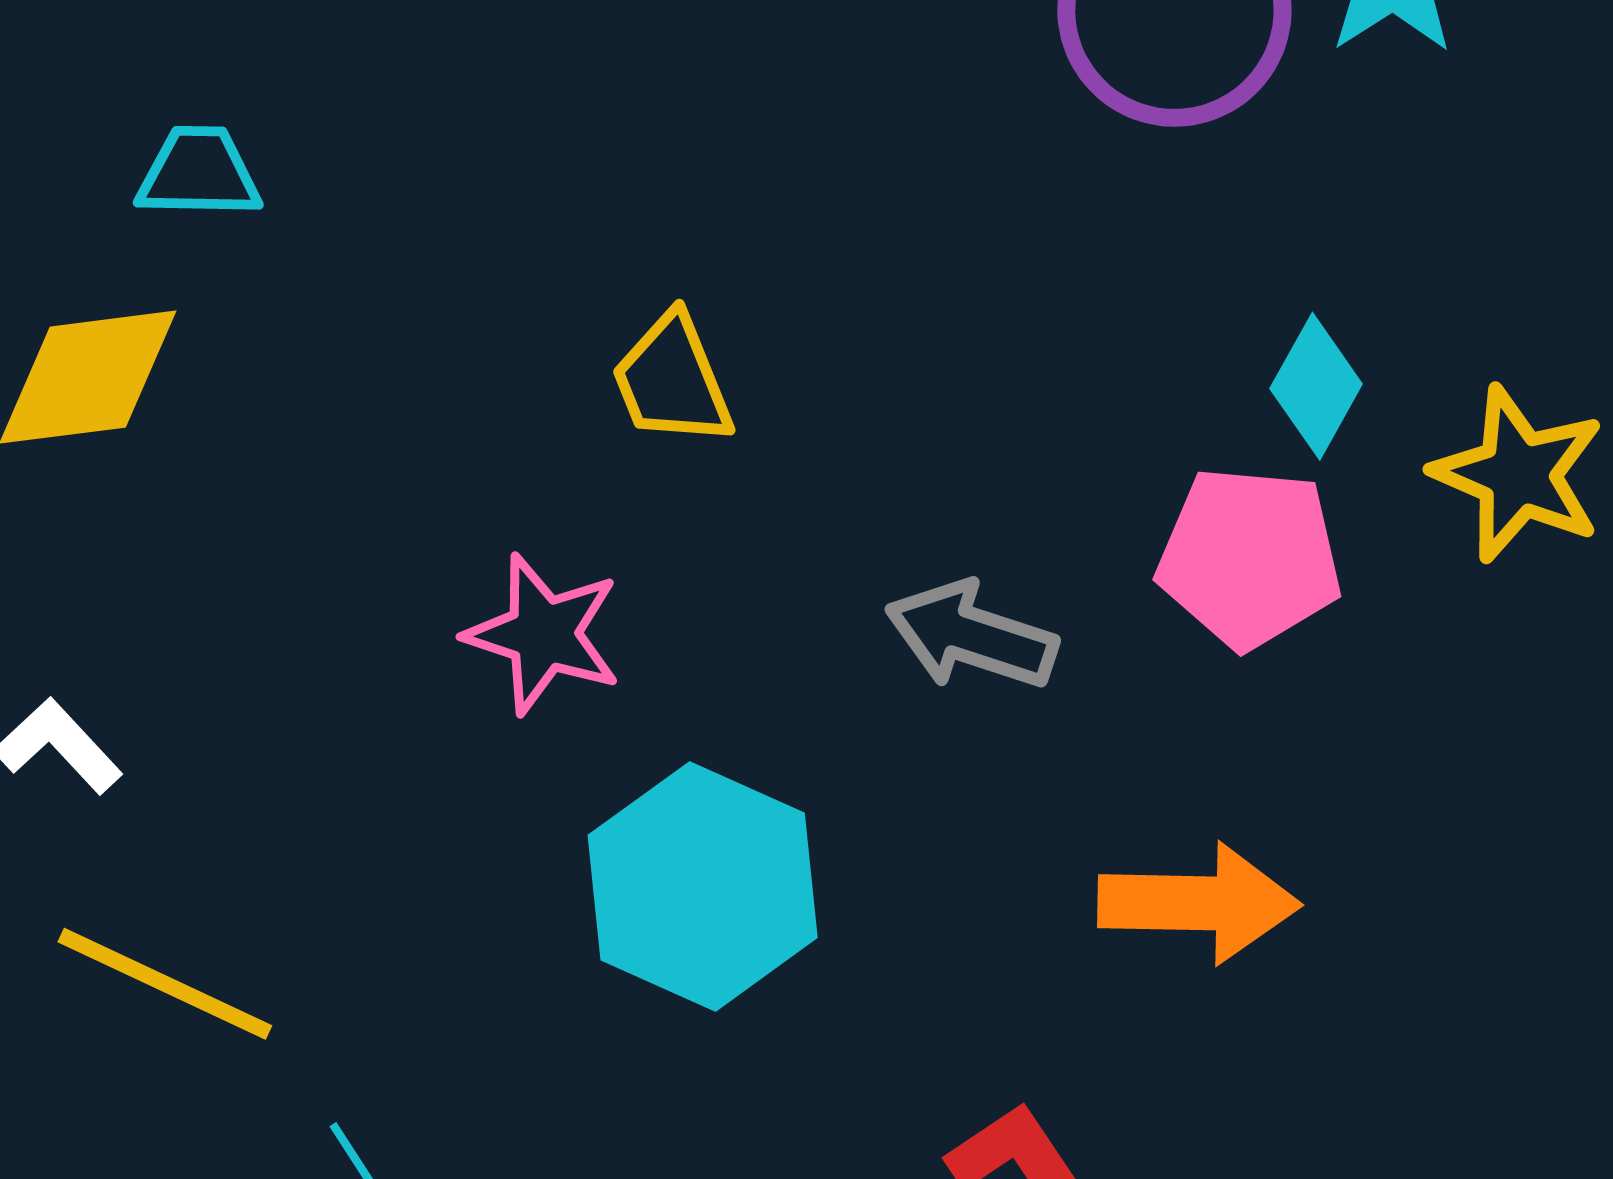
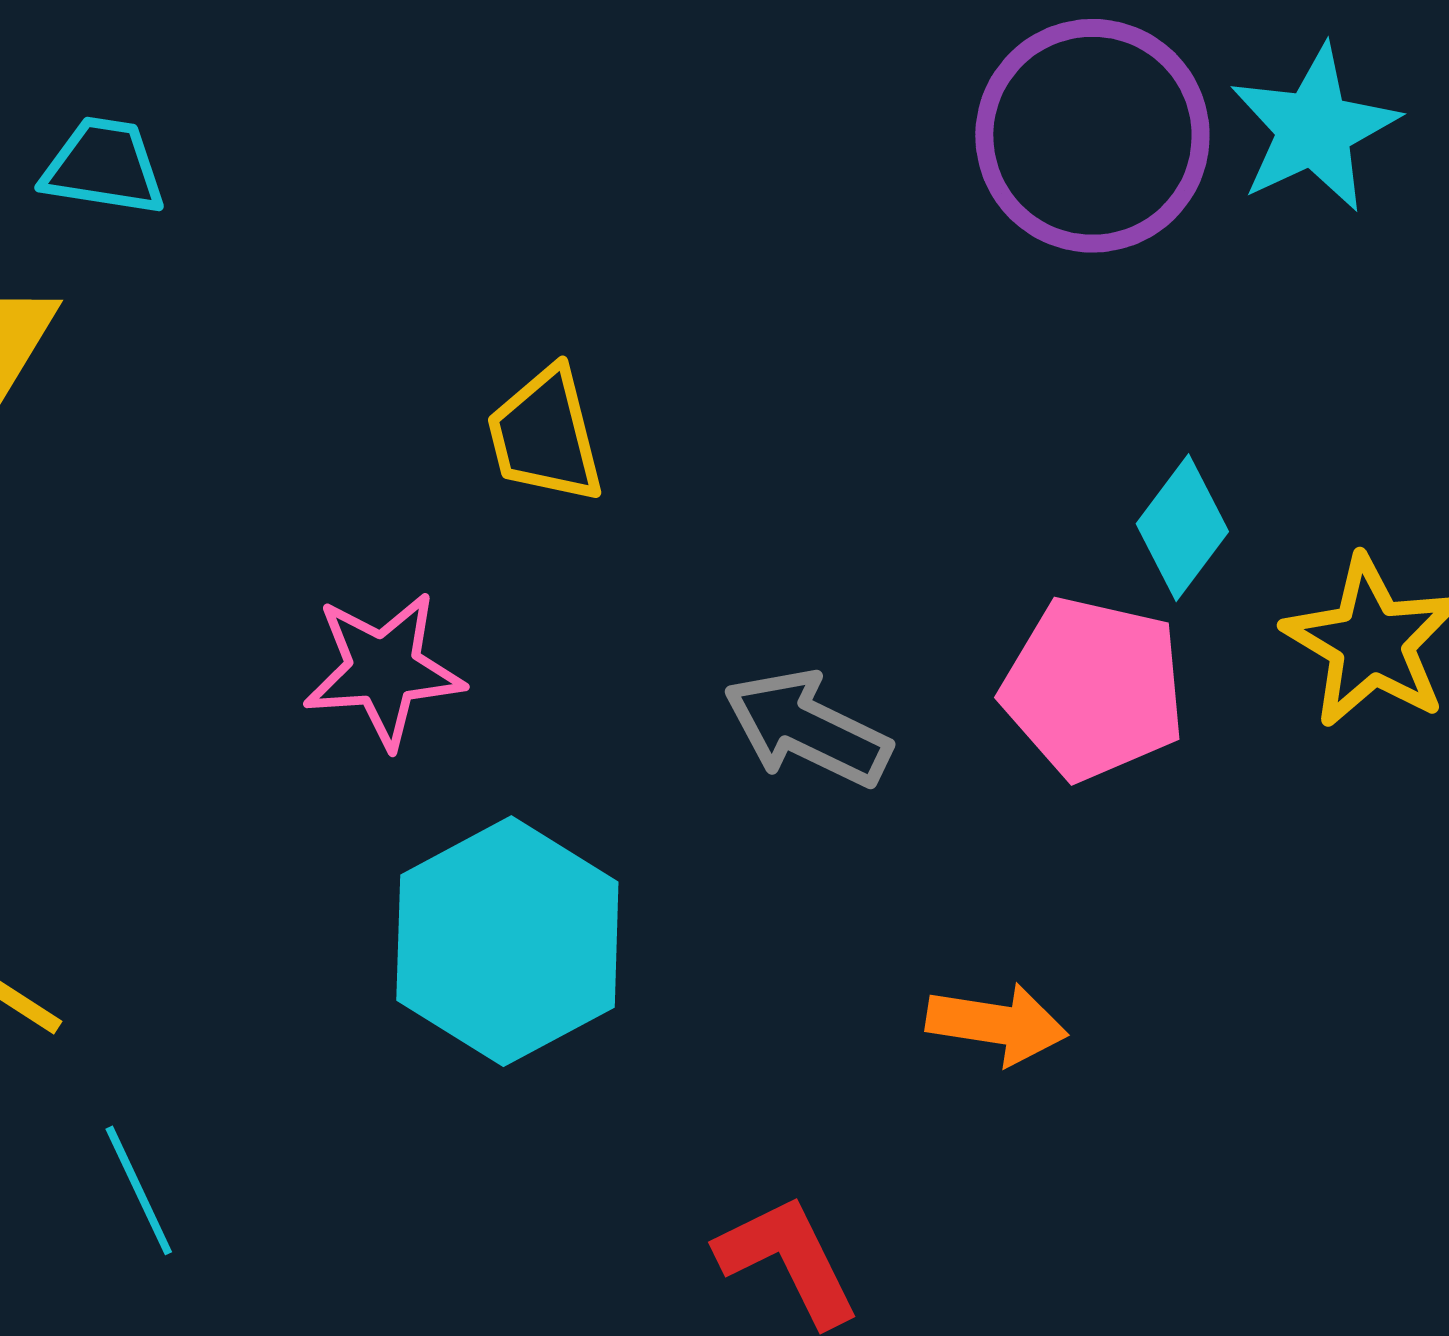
pink star: (543, 634) -> (384, 670), turned -30
orange arrow: (1199, 903) -> (997, 1024), size x0.7

